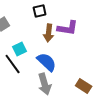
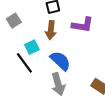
brown arrow: (49, 33) -> (51, 30), moved

